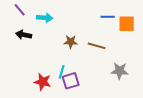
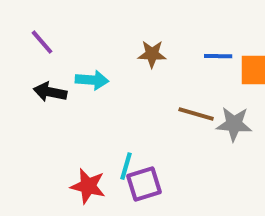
cyan arrow: (45, 18) -> (92, 80), moved
brown star: (71, 42) -> (152, 54), moved
gray star: (120, 71) -> (234, 124), moved

